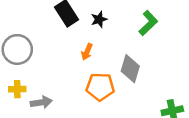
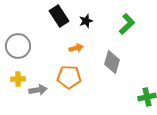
orange arrow: (87, 52) -> (76, 48), turned -128
orange pentagon: (100, 87) -> (69, 77), moved

